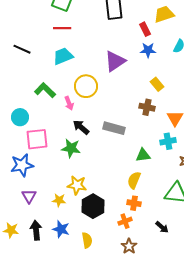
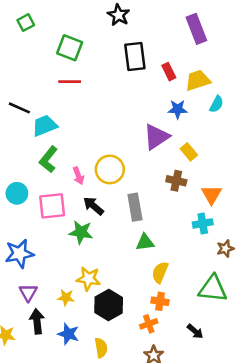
yellow trapezoid: (164, 14) -> (198, 80), moved
red rectangle: (145, 29) -> (169, 72), moved
cyan trapezoid: (63, 56) -> (45, 126), moved
purple triangle: (115, 61) -> (156, 137), moved
yellow circle: (86, 86) -> (110, 169), moved
green L-shape: (45, 90) -> (48, 159), turned -95
gray rectangle: (114, 128) -> (135, 207), turned 65
pink square: (37, 139) -> (52, 206), moved
green triangle: (143, 155) -> (145, 242), moved
black arrow: (36, 230) -> (37, 321), moved

